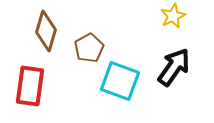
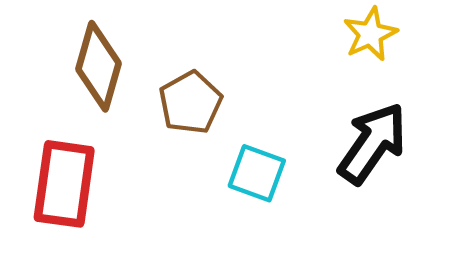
cyan square: (120, 81) -> (257, 173), size x0.7

